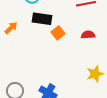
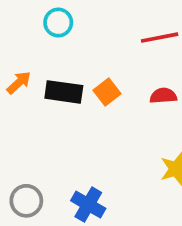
black rectangle: (42, 19) -> (64, 92), moved

